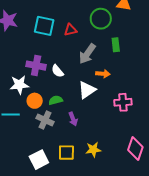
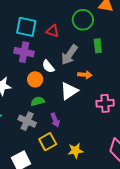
red triangle: (70, 30) -> (53, 31), turned 32
purple cross: (36, 66) -> (24, 52), moved
white semicircle: (57, 71) -> (48, 66), moved
orange circle: (35, 101) -> (35, 79), moved
yellow square: (66, 153) -> (48, 142), moved, turned -30

